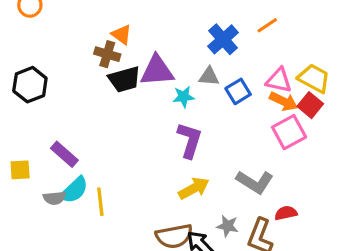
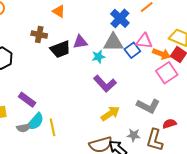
orange triangle: (122, 35) -> (59, 11), moved
brown cross: (107, 54) -> (39, 35), moved
purple triangle: (157, 71) -> (80, 42), size x0.7
gray triangle: (209, 76) -> (113, 42), size x1.5
pink triangle: (279, 80) -> (144, 41), moved
purple L-shape: (190, 140) -> (105, 84), turned 125

